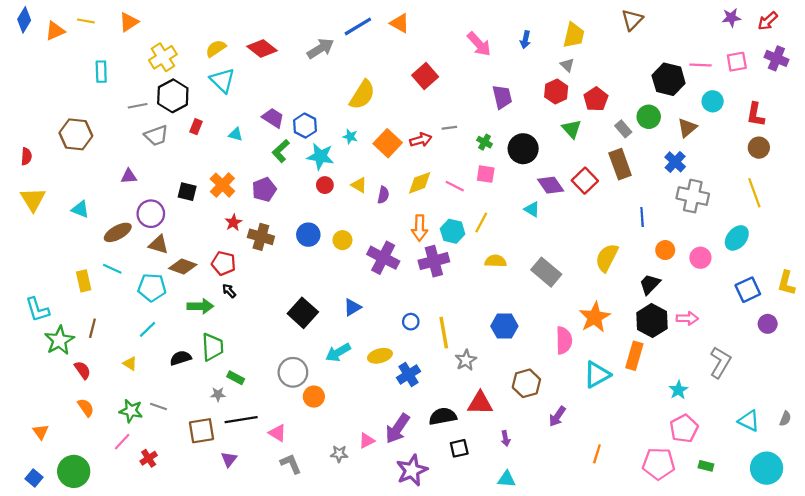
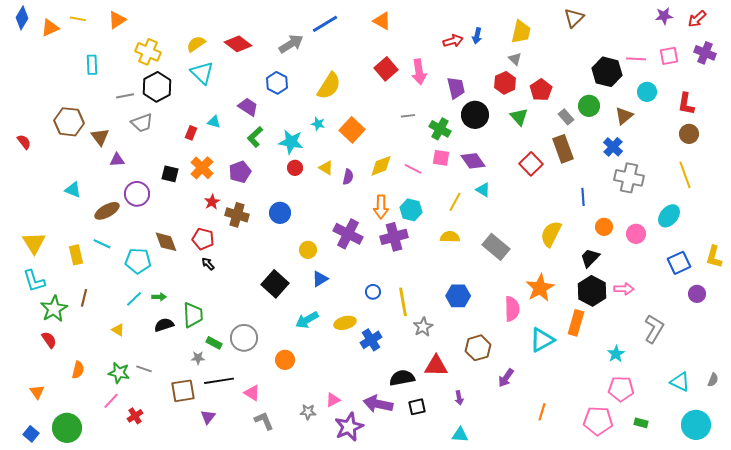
orange triangle: (400, 23) -> (382, 21), moved
pink arrow: (479, 44) -> (419, 72), moved, turned 35
yellow cross: (163, 57) -> (148, 52), turned -35
blue hexagon: (305, 126) -> (277, 83), moved
red rectangle: (196, 127) -> (191, 133), moved
red arrow: (421, 140) -> (453, 41), moved
green cross: (485, 142) -> (440, 129), size x1.5
black circle: (523, 149) -> (475, 115), moved
red semicircle: (26, 156) -> (24, 142), turned -42
purple diamond: (551, 185) -> (473, 161), moved
yellow triangle: (33, 199) -> (34, 243), moved
yellow line: (481, 223) -> (455, 202), moved
yellow circle: (342, 240) -> (308, 250), moved
brown triangle: (159, 245) -> (100, 137), moved, turned 36
brown diamond: (183, 267) -> (166, 242), turned 50
green arrow: (200, 306) -> (159, 297), moved, size x0.6
red semicircle: (83, 370) -> (49, 340), moved
gray circle: (293, 372) -> (244, 338), moved
orange semicircle: (86, 408) -> (78, 370), turned 48
purple arrow: (398, 428) -> (378, 404), moved, turned 68
pink pentagon: (684, 428) -> (621, 389), turned 30
purple star: (412, 470) -> (349, 427), moved

